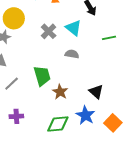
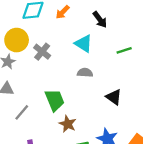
gray cross: (49, 31) -> (42, 52), moved
brown star: (60, 92) -> (68, 124), moved
black triangle: (96, 92) -> (114, 97), moved

